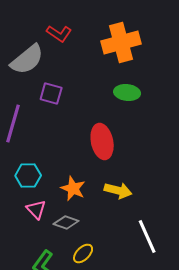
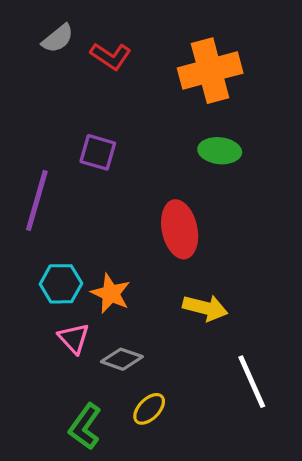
gray semicircle: (27, 60) -> (58, 38), moved, size x0.6
orange star: (73, 188) -> (111, 293), moved

